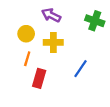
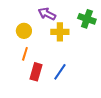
yellow cross: (53, 42) -> (60, 32), moved
blue line: (81, 69) -> (60, 72), moved

